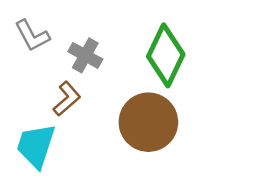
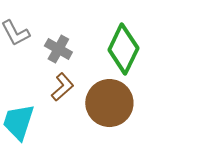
brown L-shape: (67, 99) -> (62, 87), moved

